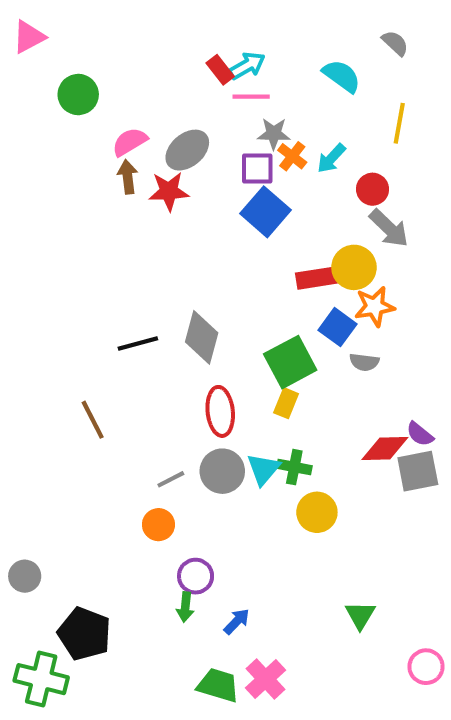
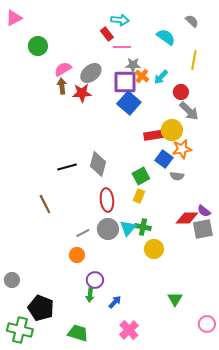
cyan arrow: (247, 66) -> (120, 20), moved, turned 36
purple square: (257, 169) -> (125, 82), size x1.4
green square: (290, 362) -> (141, 176), size x0.7
green trapezoid: (218, 685) -> (78, 333), moved

